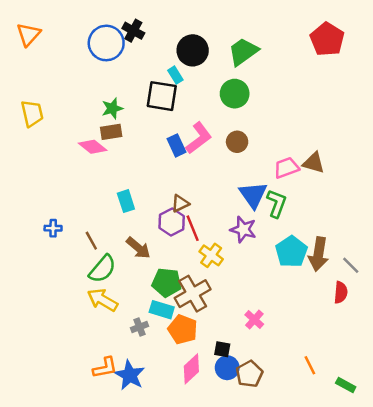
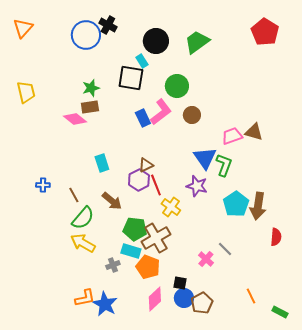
green circle: (235, 94) -> (177, 86), moved
gray line: (351, 265) -> (225, 249), moved

